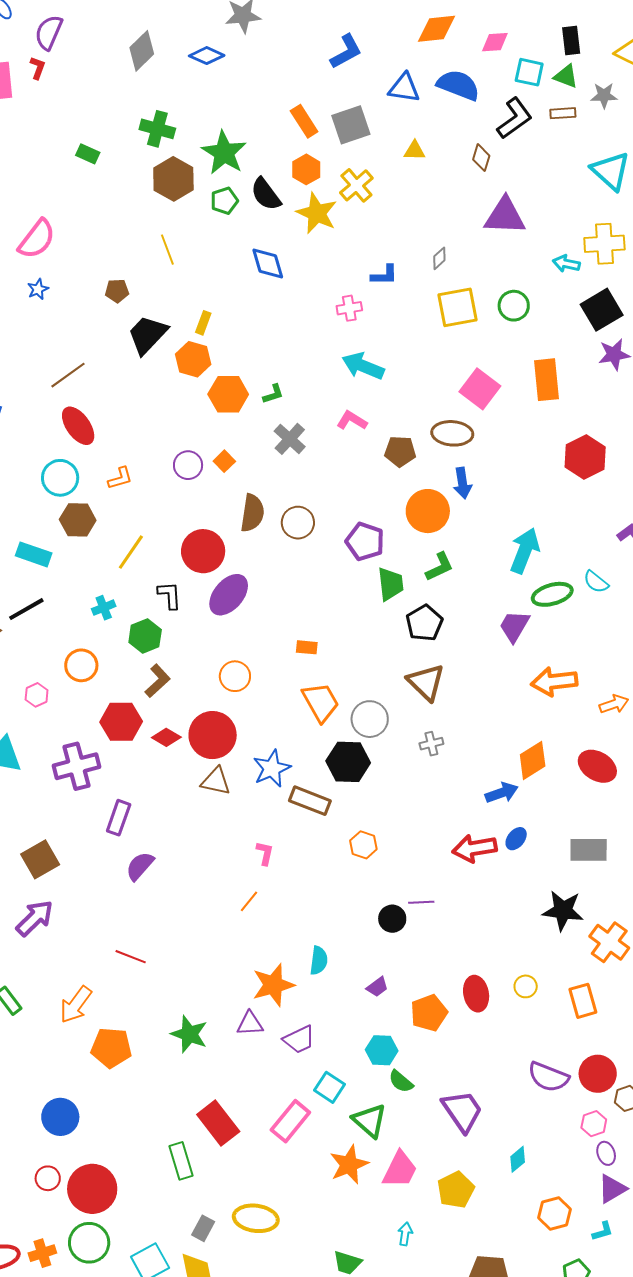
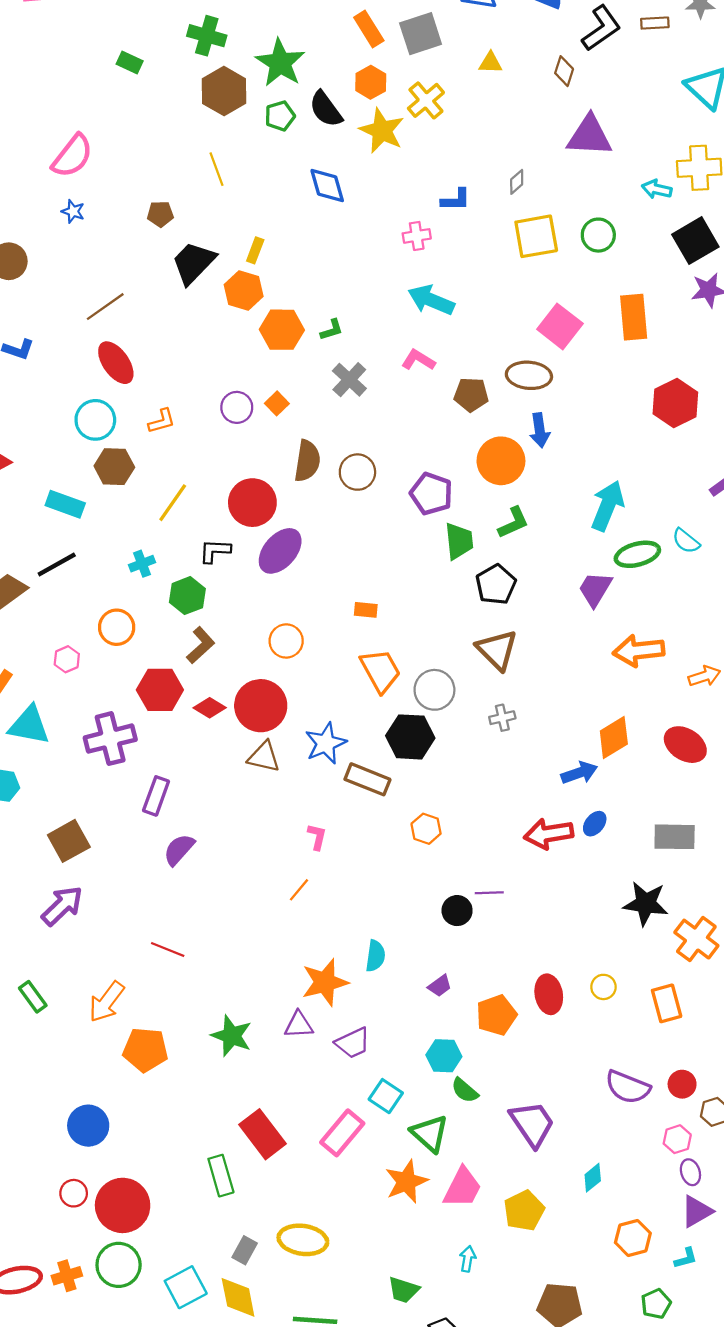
blue star: (38, 289) -> (73, 211), turned -30
black L-shape: (169, 595) -> (215, 551), turned -84
red circle: (598, 1074) -> (682, 1084), size x0.7

